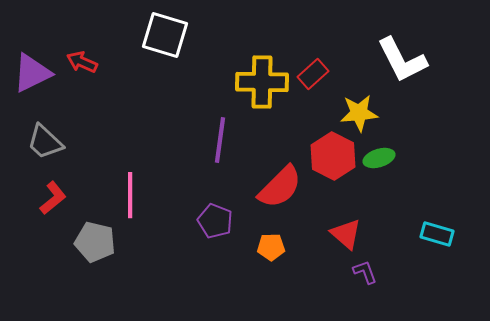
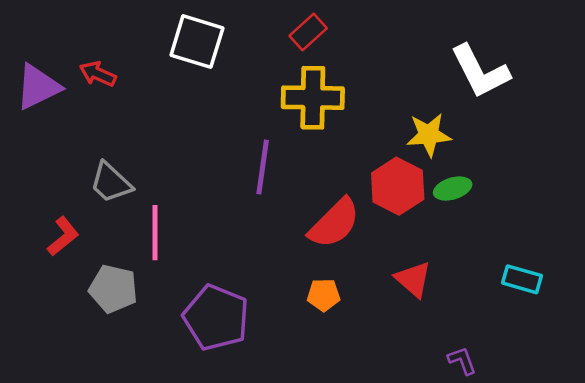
red rectangle: (313, 74) -> (308, 32), moved
gray trapezoid: (45, 142) -> (111, 183), moved
purple pentagon: (215, 221) -> (216, 318), moved, size x1.6
purple L-shape: (365, 272) -> (462, 361), moved

